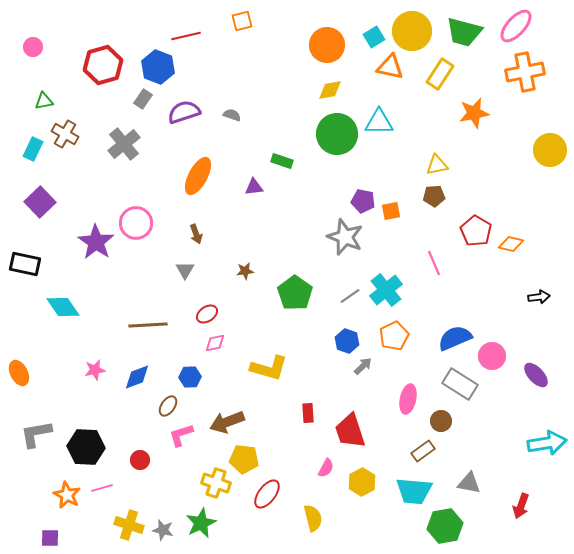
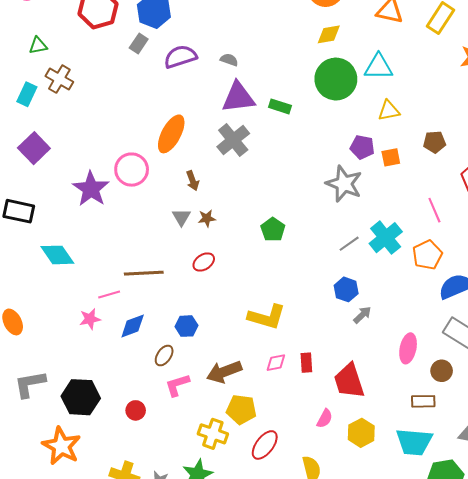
gray cross: (124, 144) -> (233, 140), moved
yellow triangle: (437, 165) -> (389, 111), moved
orange ellipse: (198, 176) -> (171, 134), moved
purple triangle: (254, 187) -> (238, 97), moved, size x1.8
brown star: (245, 271) -> (207, 218), moved
green pentagon: (295, 293) -> (273, 229), moved, size x0.7
orange pentagon: (394, 336) -> (427, 255), moved
pink diamond: (215, 343) -> (276, 363), moved
brown rectangle: (423, 451) -> (423, 401), turned 35
pink line: (102, 488) -> (109, 295), moved
orange star: (67, 495) -> (61, 446), size x1.4

